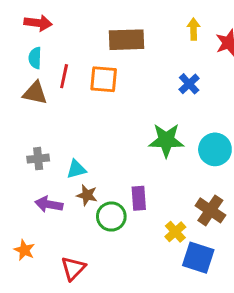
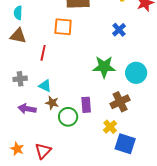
red line: (64, 76) -> (43, 53), moved
cyan triangle: (76, 169) -> (45, 86), turned 40
brown cross: (210, 210) -> (120, 102), moved, turned 30
orange star: (24, 250) -> (17, 149), moved

